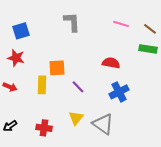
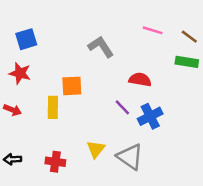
gray L-shape: (72, 22) -> (101, 47), moved, turned -30
purple line: (78, 87) -> (122, 107), moved
black arrow: (10, 126) -> (12, 159), turned 32

